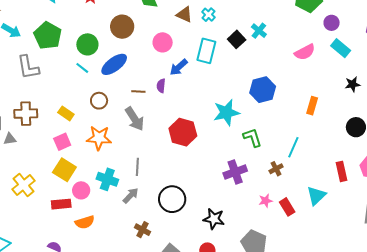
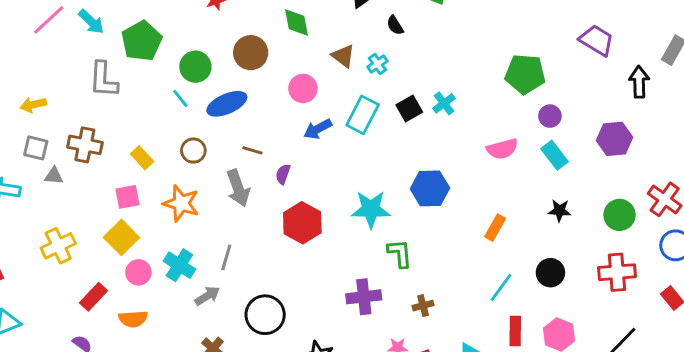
purple semicircle: (161, 86) -> (283, 174), moved
cyan line: (293, 147) -> (501, 288), moved
red rectangle: (61, 204) -> (94, 297), moved, turned -54

